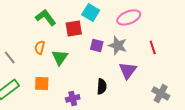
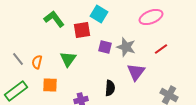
pink ellipse: (129, 17) -> (151, 17), moved
orange semicircle: (40, 47) -> (37, 62), moved
red line: (153, 47) -> (161, 49), turned 72

